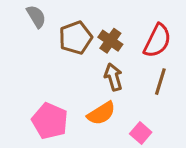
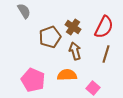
brown pentagon: (76, 38) -> (50, 37), moved
orange semicircle: (101, 113) -> (67, 75), turned -150

